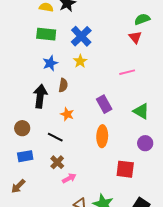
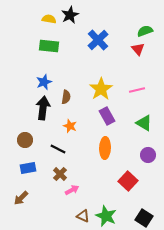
blue cross: (81, 36) -> (98, 40), moved
yellow star: (80, 61) -> (101, 89), moved, size x1.6
blue star: (50, 63) -> (44, 82), moved
pink line: (127, 72) -> (137, 90), moved
red square: (125, 169) -> (128, 181), turned 36

